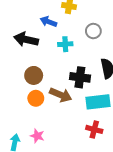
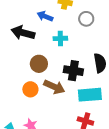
gray circle: (93, 31) -> (86, 19), moved
brown circle: (34, 75) -> (39, 64), moved

